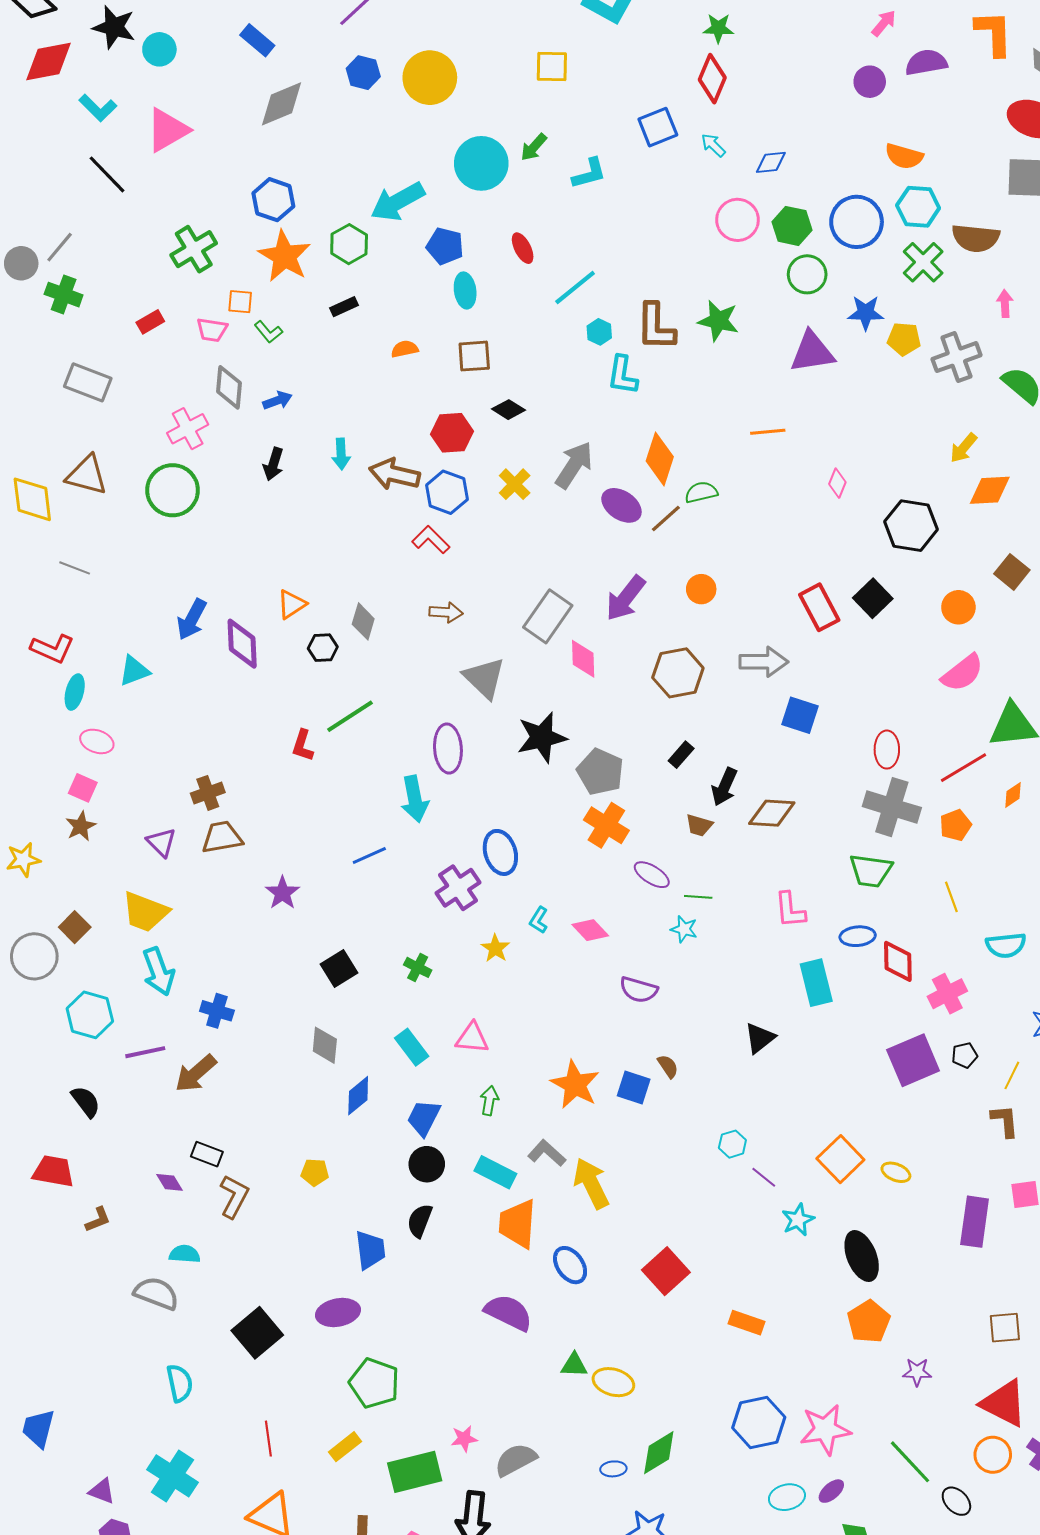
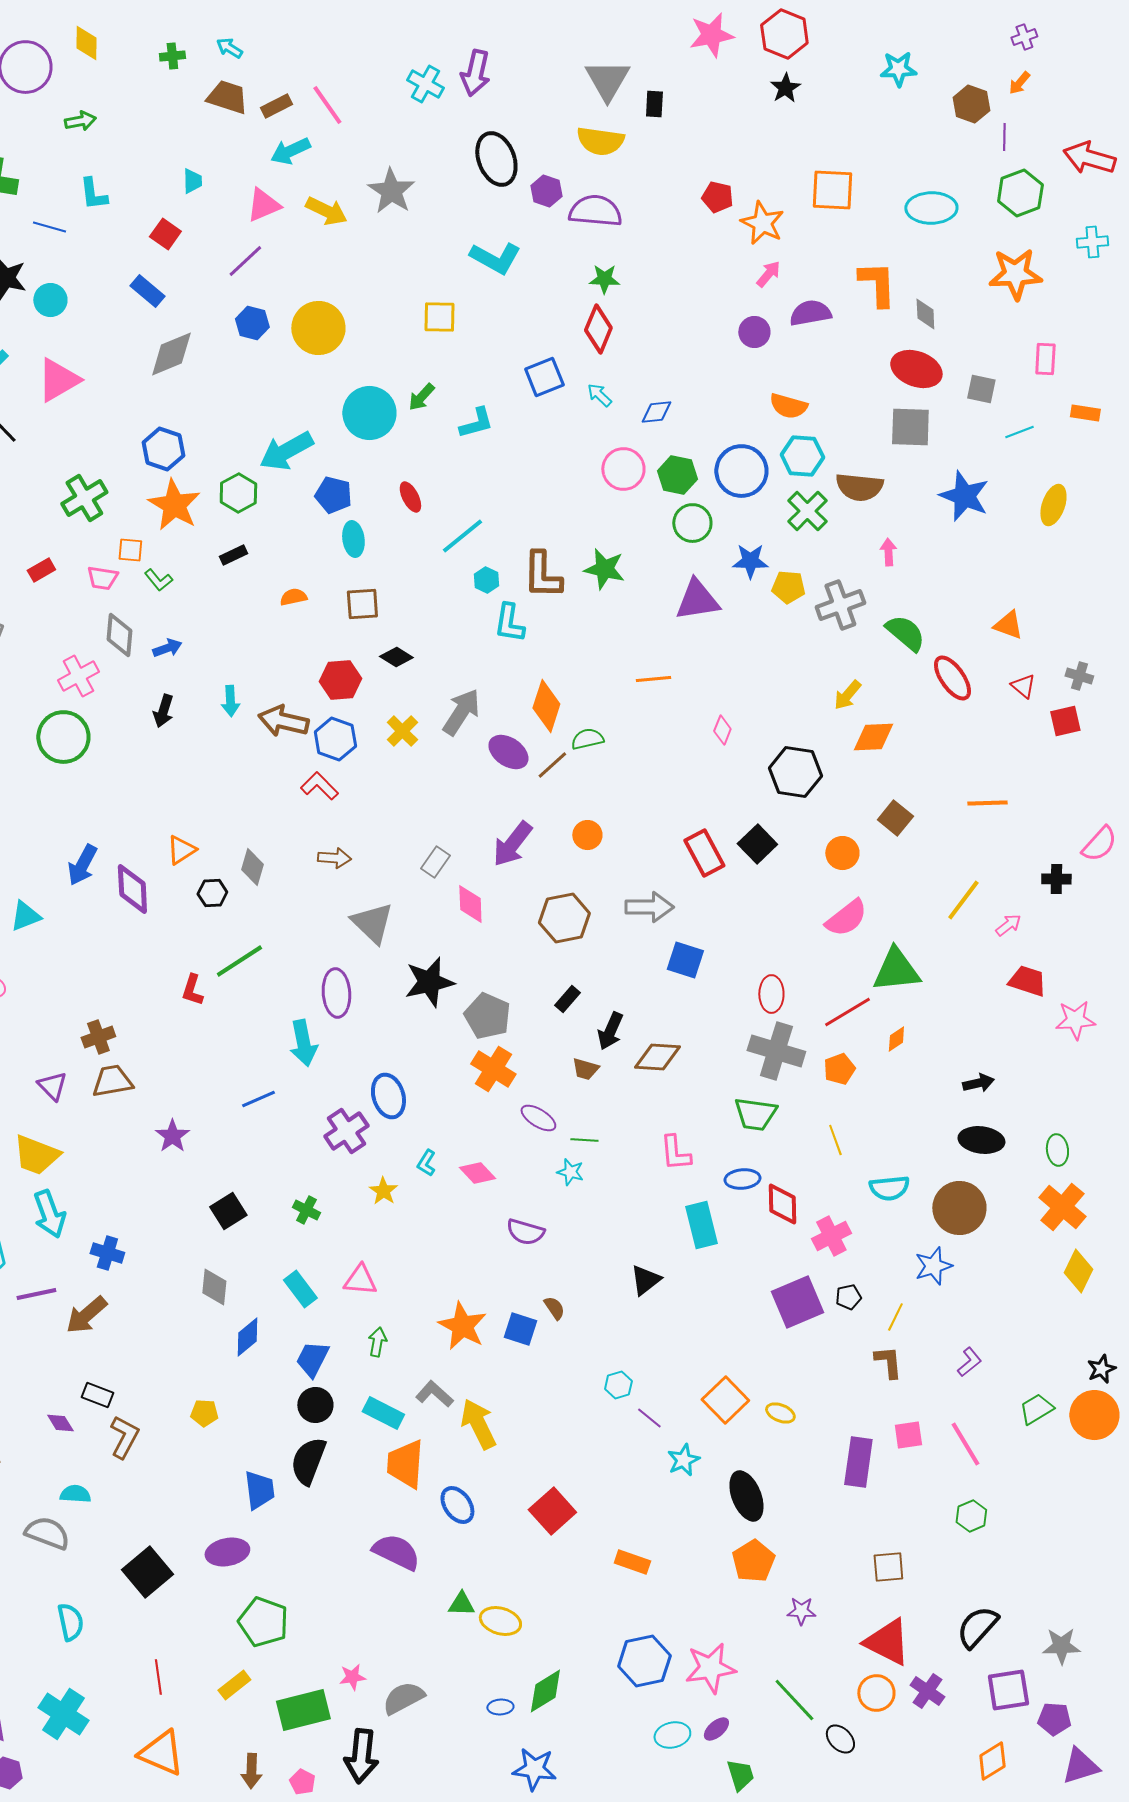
gray rectangle: (548, 616) -> (435, 862), size x0.6
black semicircle: (420, 1221) -> (308, 1461), size x1.4

